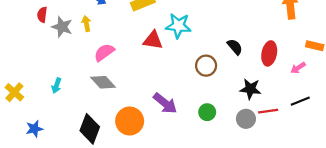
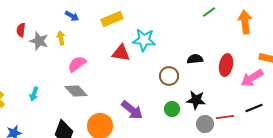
black semicircle: (235, 47) -> (195, 59), turned -56
pink arrow: (298, 68) -> (252, 78), size x1.6
black star: (250, 89) -> (196, 100), moved
green circle: (207, 112) -> (172, 109), moved

